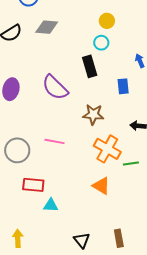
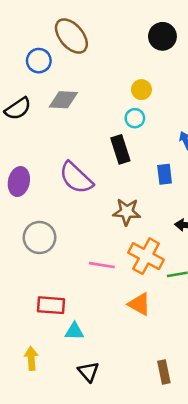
pink line: (55, 141) -> (102, 265), moved
gray circle: (17, 150) -> (39, 238), moved
yellow arrow: (18, 238) -> (31, 358), moved
black triangle: (82, 240) -> (88, 372), moved

